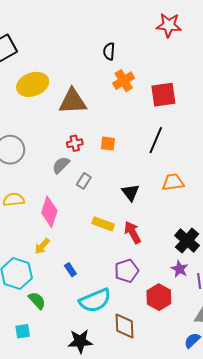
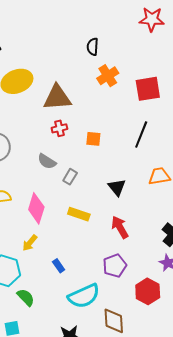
red cross: (75, 143) -> (59, 128), moved
gray semicircle: (61, 165) -> (47, 161), turned -102
yellow rectangle: (103, 224) -> (79, 214), moved

